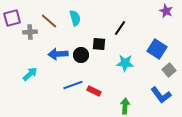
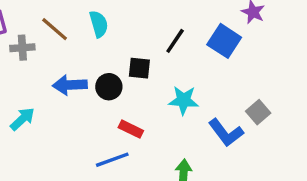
blue square: (157, 49) -> (224, 41), moved
blue line: (73, 85) -> (112, 160), moved
red rectangle: (94, 91) -> (131, 129), moved
blue L-shape: (161, 95) -> (226, 133), moved

